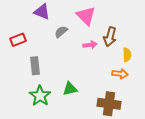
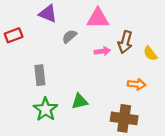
pink triangle: (86, 16) -> (98, 18), turned -45
red rectangle: (18, 40) -> (14, 35), moved
yellow semicircle: (127, 55) -> (150, 54), moved, turned 144

